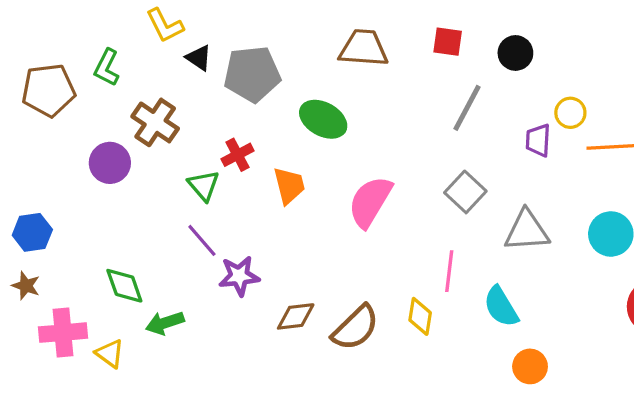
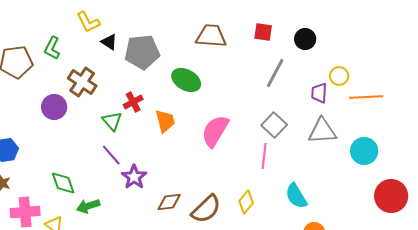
gray triangle: (527, 231) -> (322, 131), moved
pink line: (449, 271) -> (264, 156), moved
purple star: (239, 276) -> (134, 177), turned -30
yellow diamond: (420, 316) -> (246, 202), turned 30

